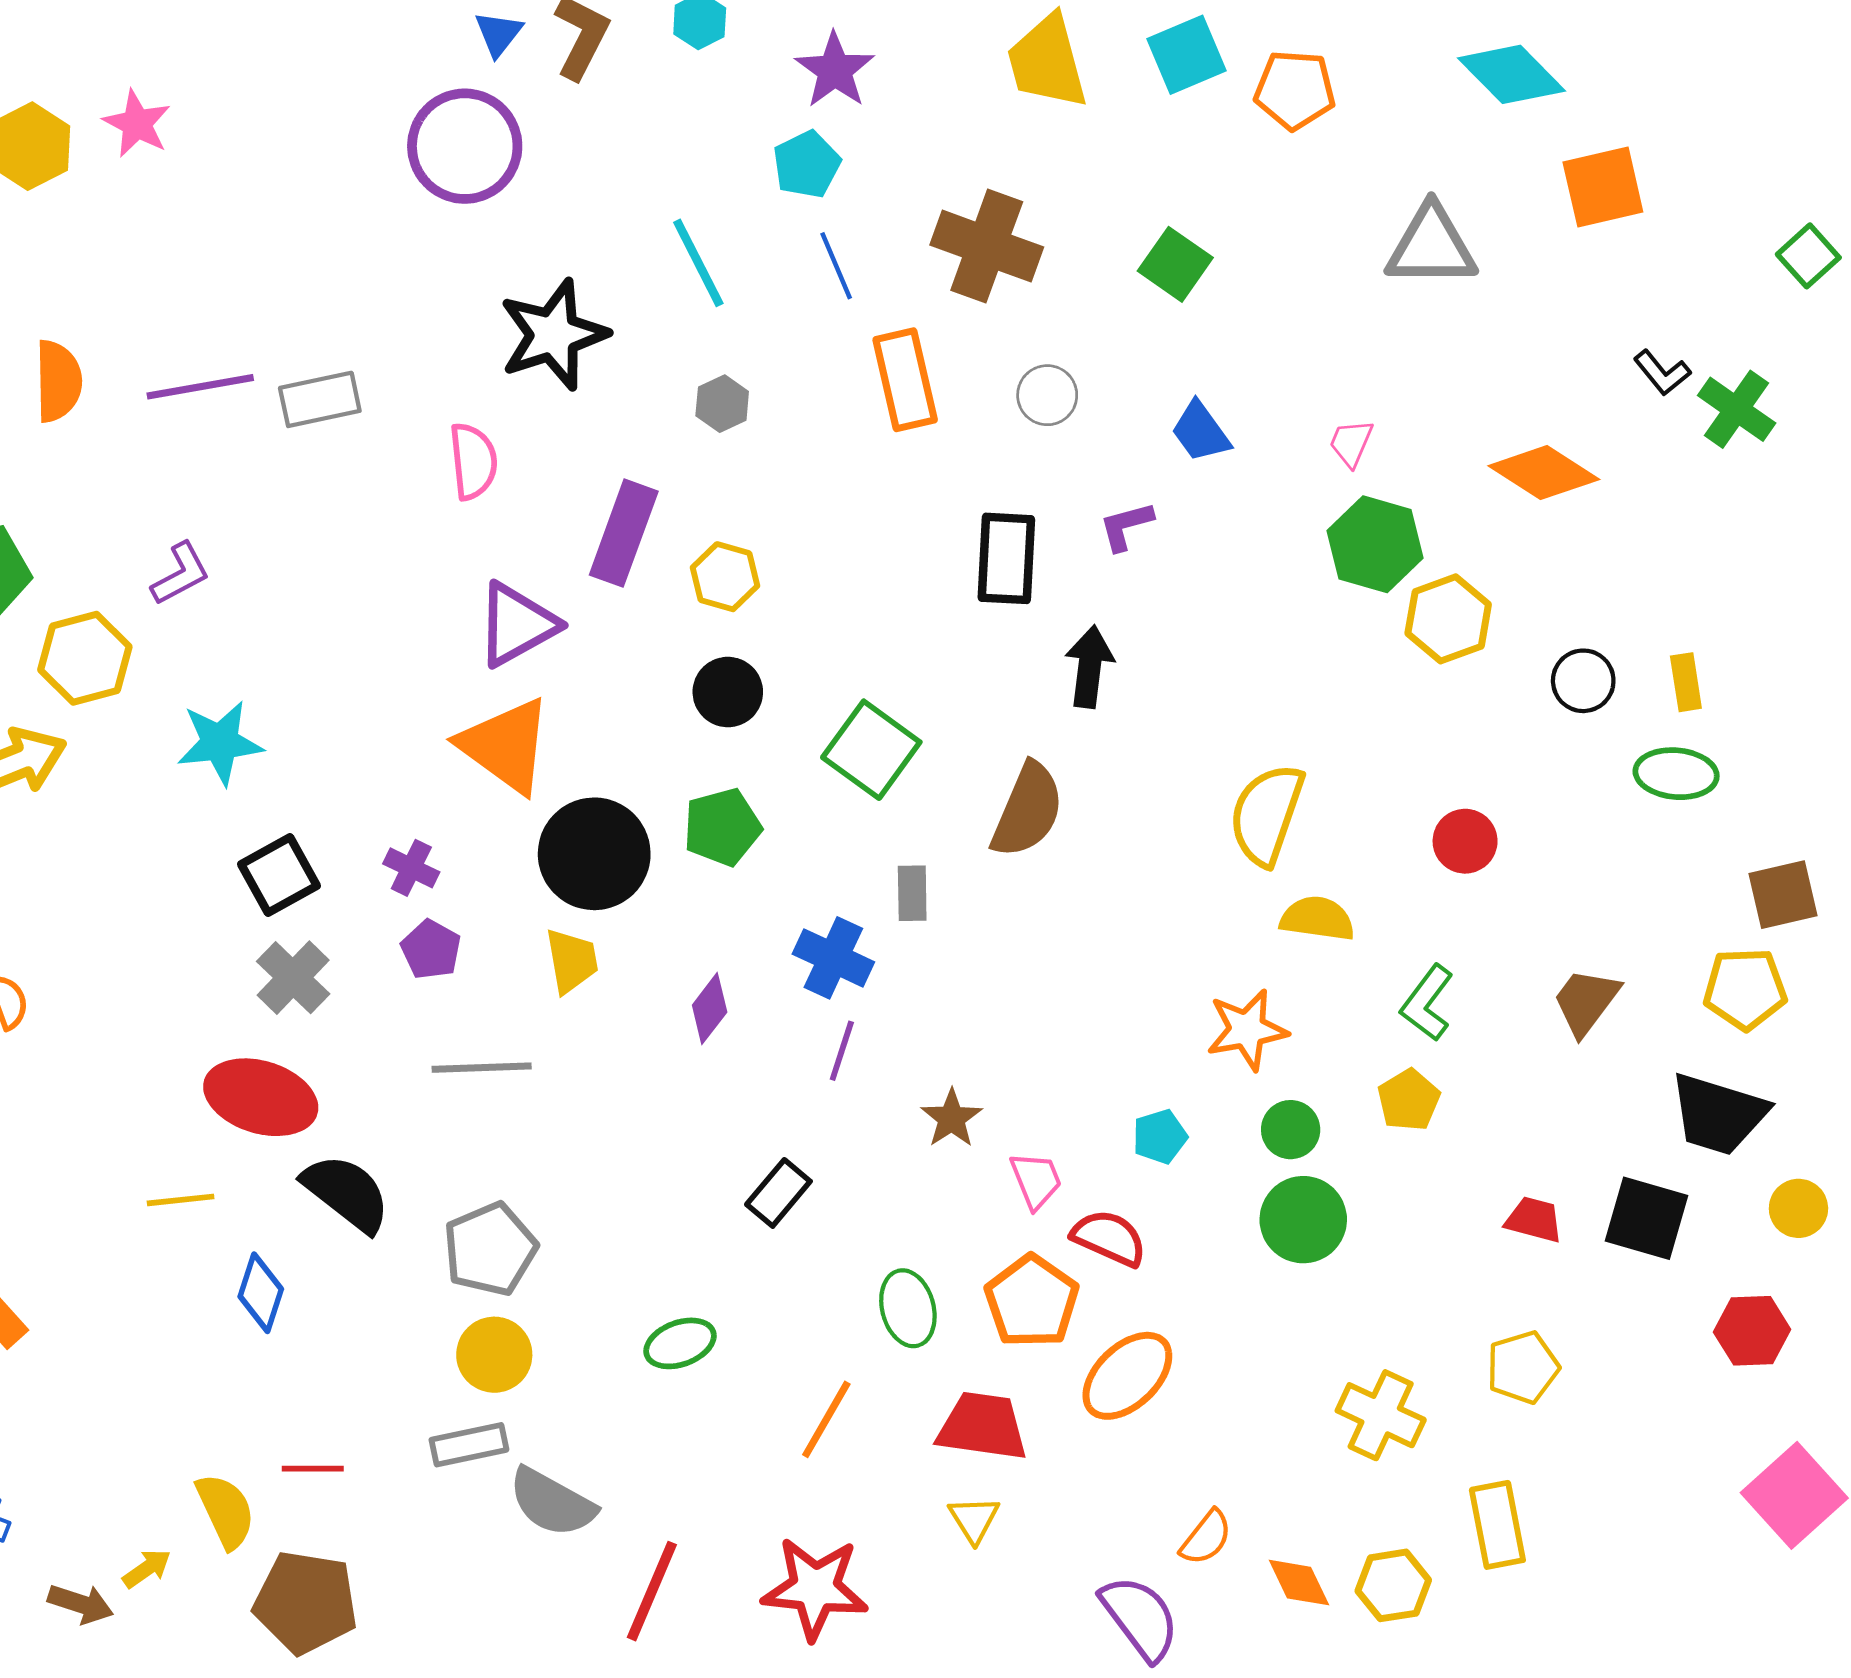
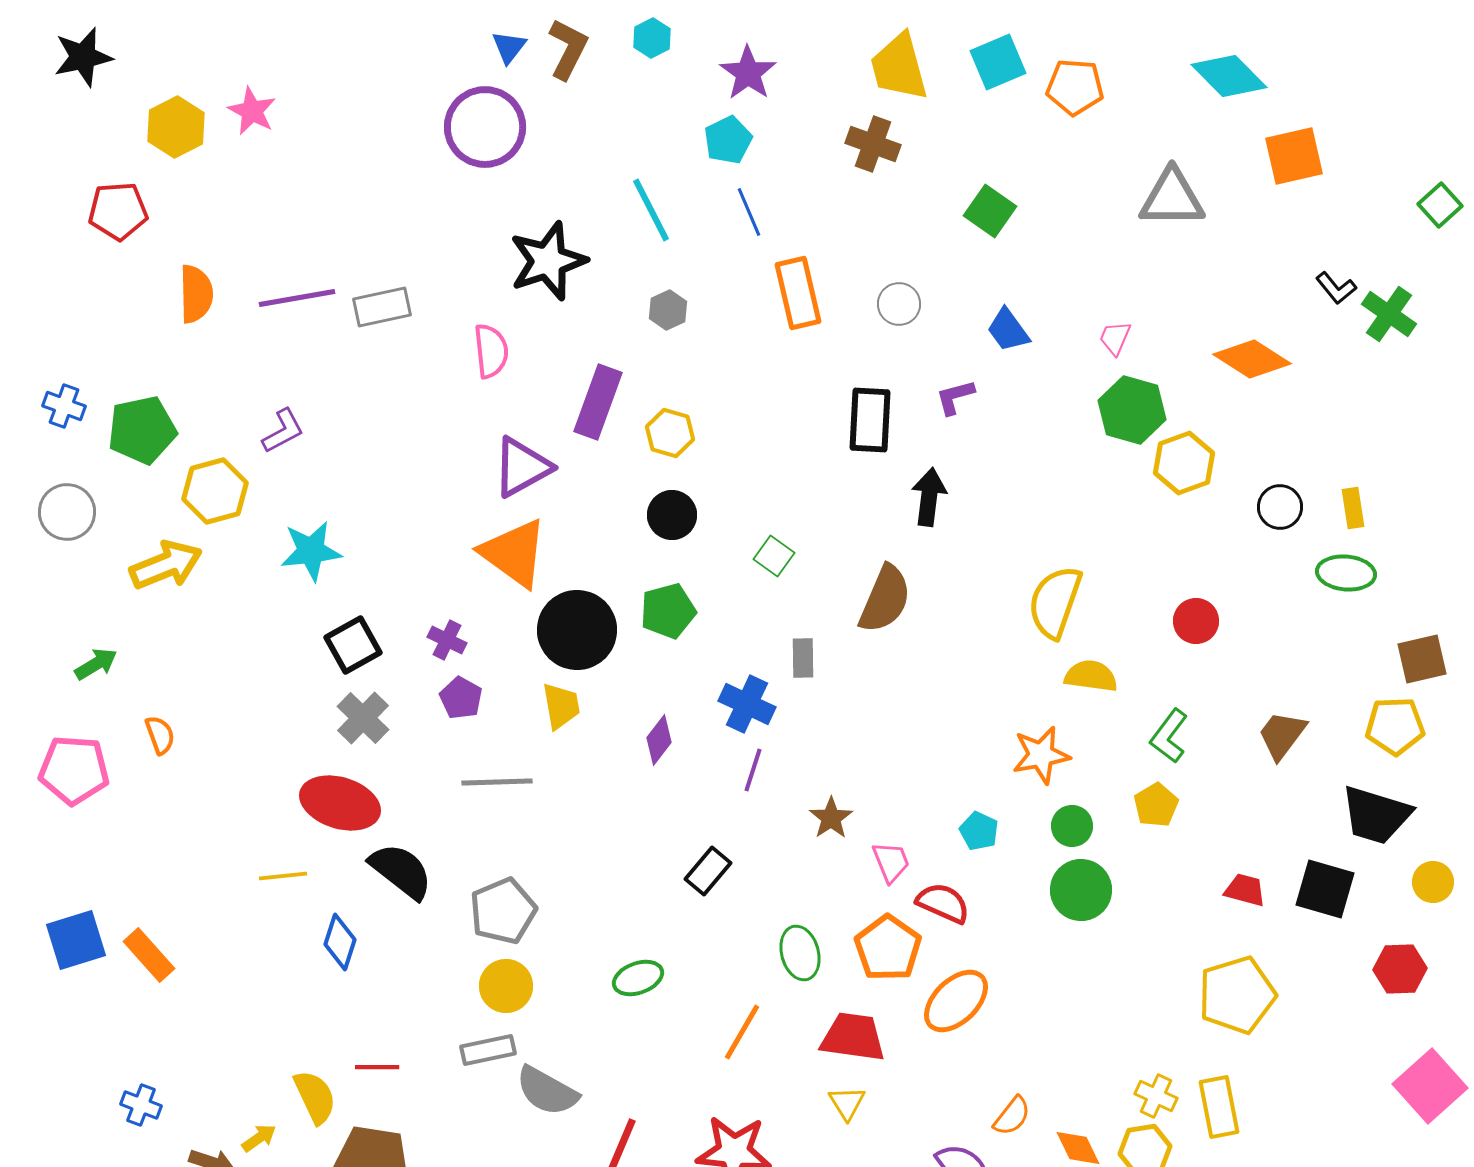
brown cross: (987, 246) -> (873, 144), moved, size x0.7
green square: (871, 750) -> (774, 556), size x0.6
cyan pentagon: (1160, 1137) -> (979, 831), turned -30
yellow pentagon: (1523, 1367) -> (1237, 995), size x1.5
yellow cross: (1381, 1415) -> (1156, 1096), moved, size x0.7

